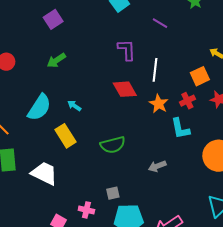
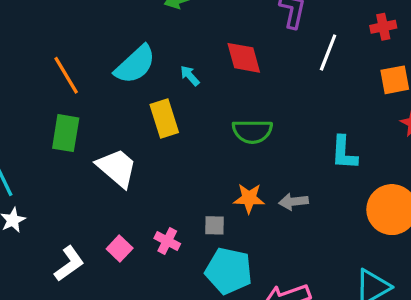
red diamond: (125, 89) -> (244, 58), moved
red cross: (187, 101) -> (383, 27), moved
orange star: (159, 104) -> (249, 198), moved, turned 30
green semicircle: (113, 145) -> (252, 131), moved

